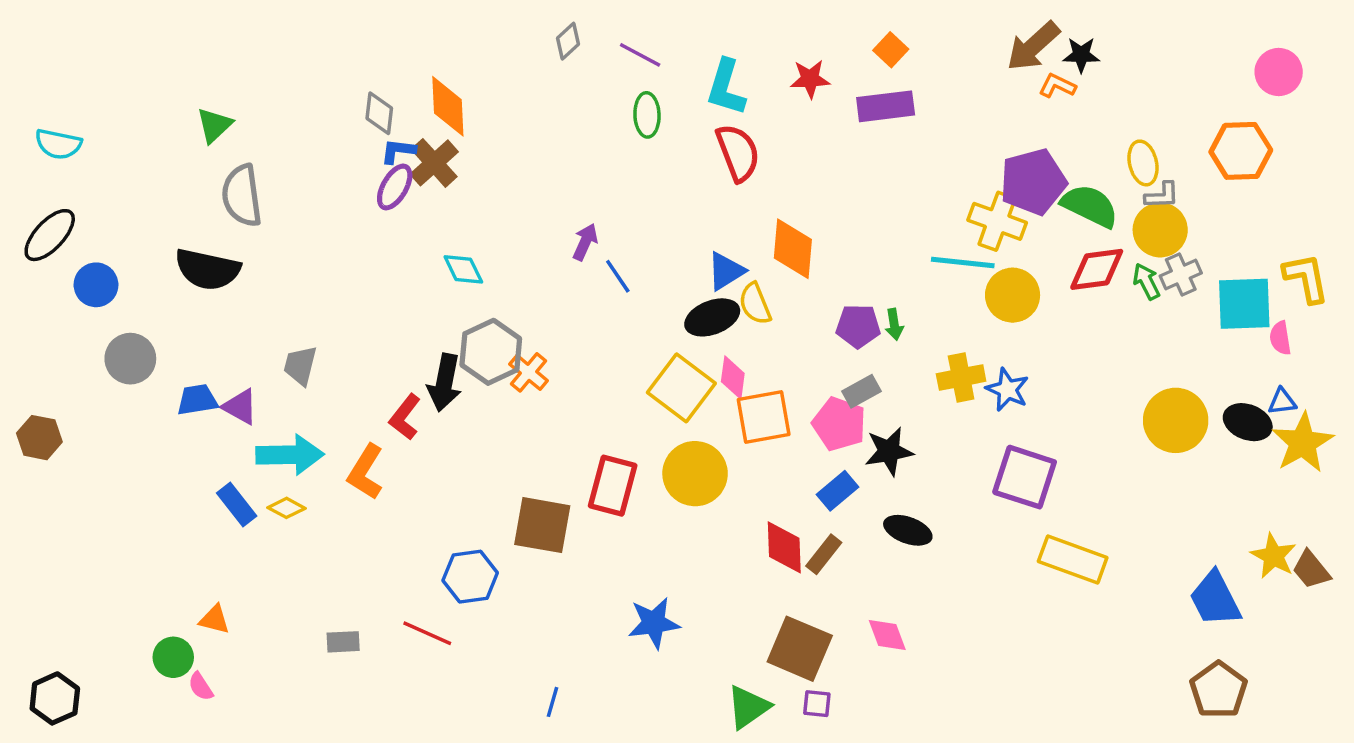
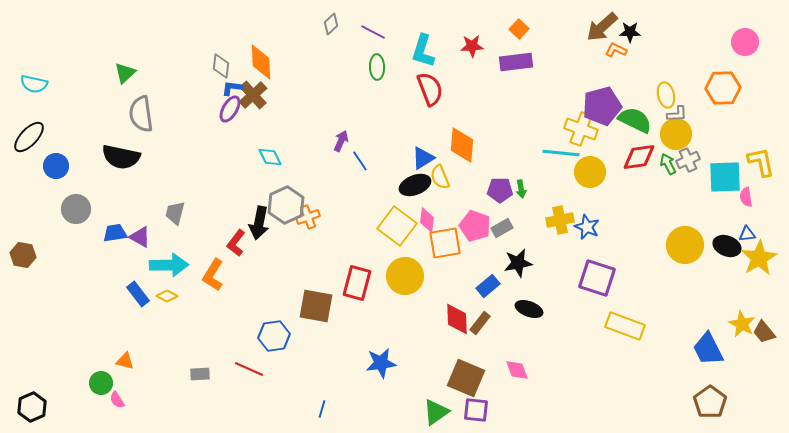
orange cross: (529, 372) -> (308, 217), turned 30
pink pentagon: (839, 424) -> (475, 226), moved
purple square: (817, 704) -> (476, 410), size x1.5

